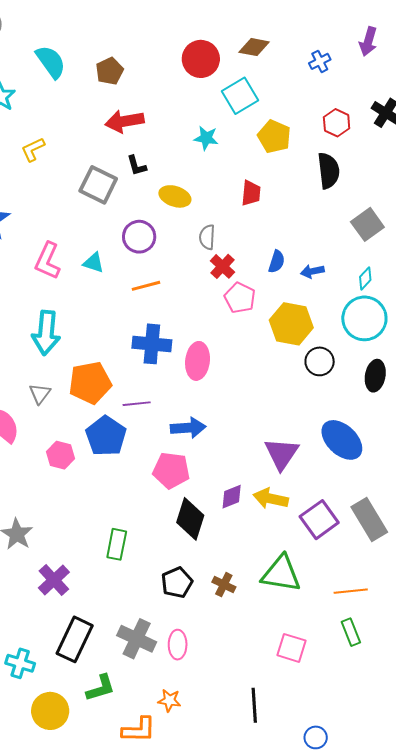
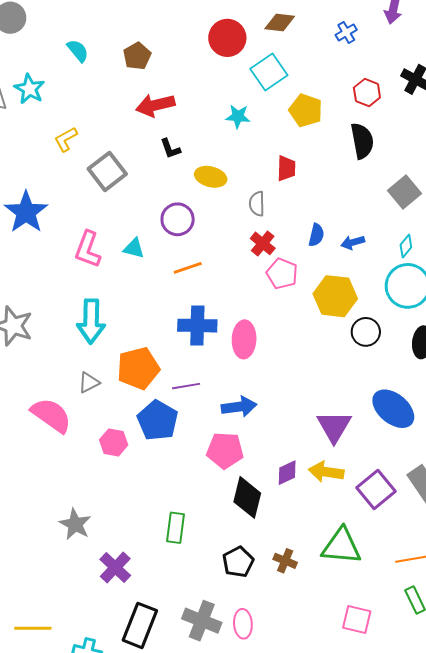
cyan semicircle: (51, 62) -> (78, 51), size x0.7
gray square: (98, 185) -> (107, 171), moved, turned 30
gray semicircle: (207, 237) -> (257, 204), moved
gray triangle: (40, 394) -> (89, 383), turned 30

